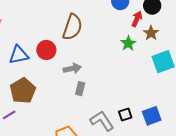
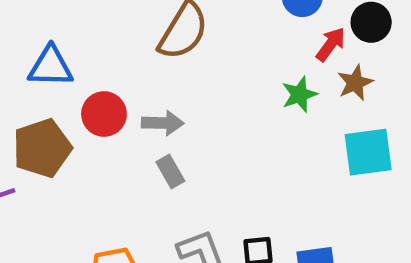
red circle: (46, 50) -> (104, 114), moved
gray rectangle: (80, 89) -> (170, 172), turned -56

